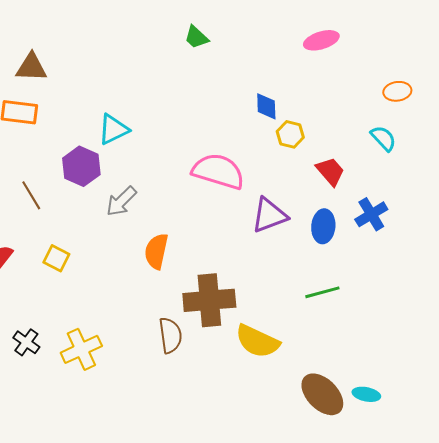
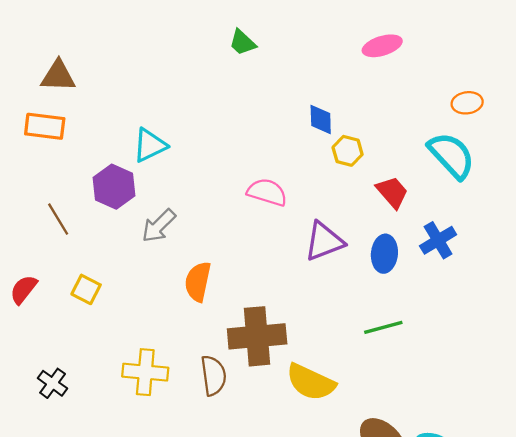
cyan semicircle: (383, 138) -> (451, 155), size x1.6
pink semicircle: (218, 171) -> (267, 192), size x0.7
yellow cross: (81, 349) -> (145, 372), moved, turned 30

